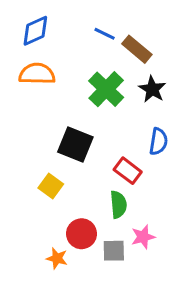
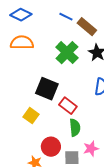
blue diamond: (35, 31) -> (21, 15), turned 50
red rectangle: (128, 171) -> (68, 106), moved

